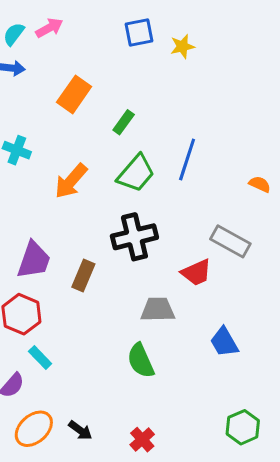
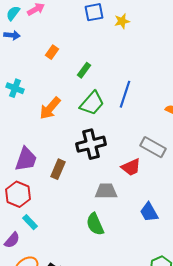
orange rectangle: (74, 94) -> (52, 52), size x0.6

